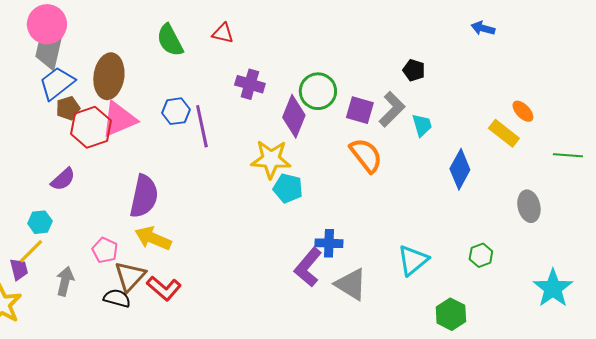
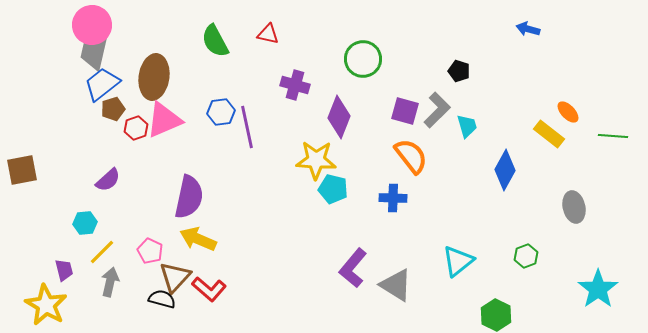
green circle: (318, 91) -> (363, 59), moved
red hexagon: (91, 127) -> (136, 128), size x0.6
green line: (568, 155) -> (613, 136), moved
blue cross: (329, 243) -> (393, 198), moved
yellow line: (31, 251) -> (102, 252), moved

